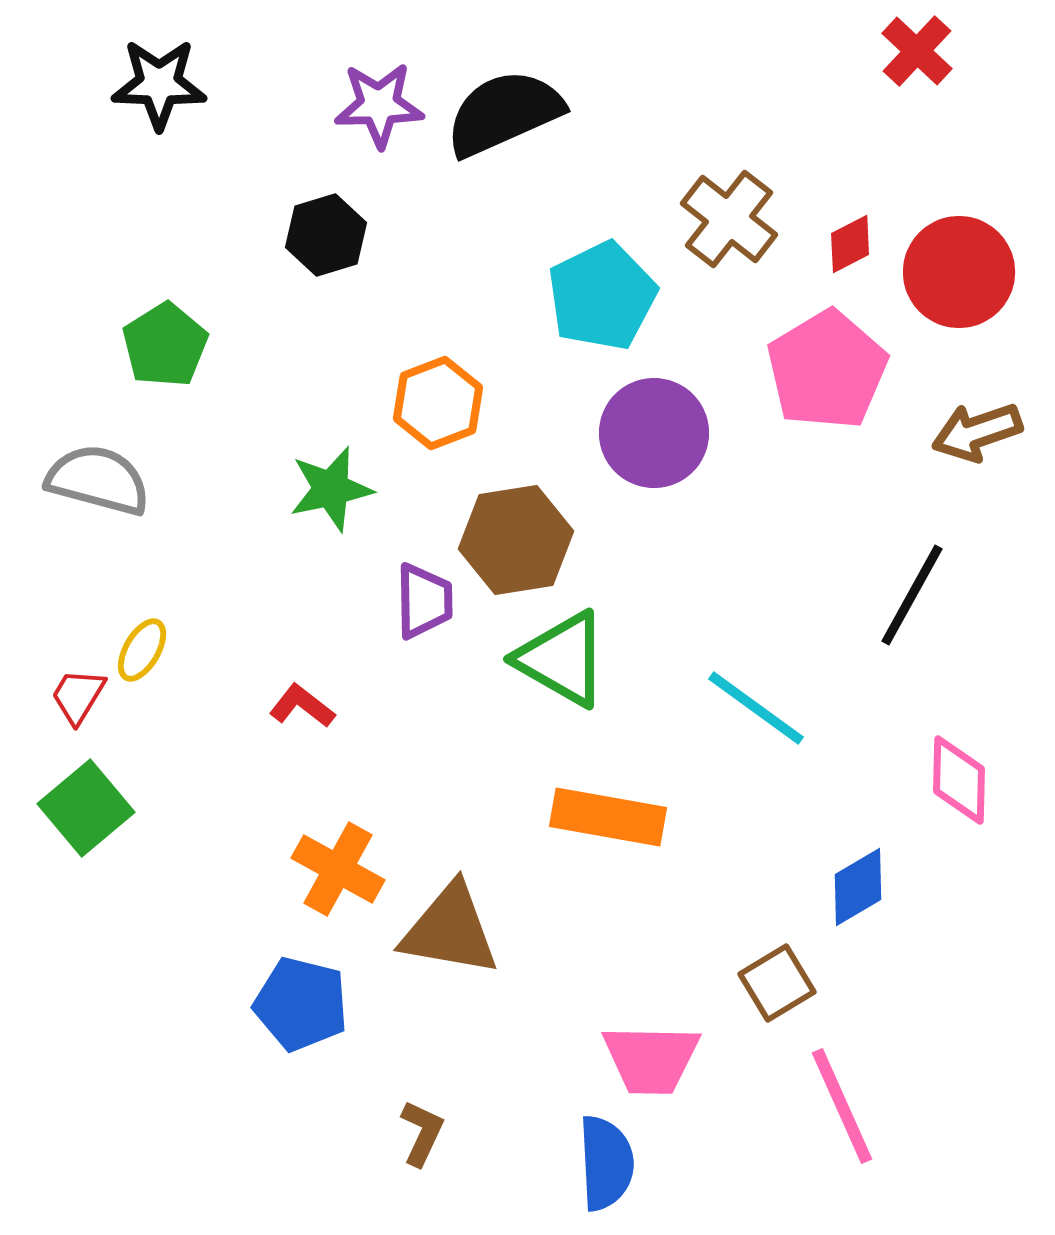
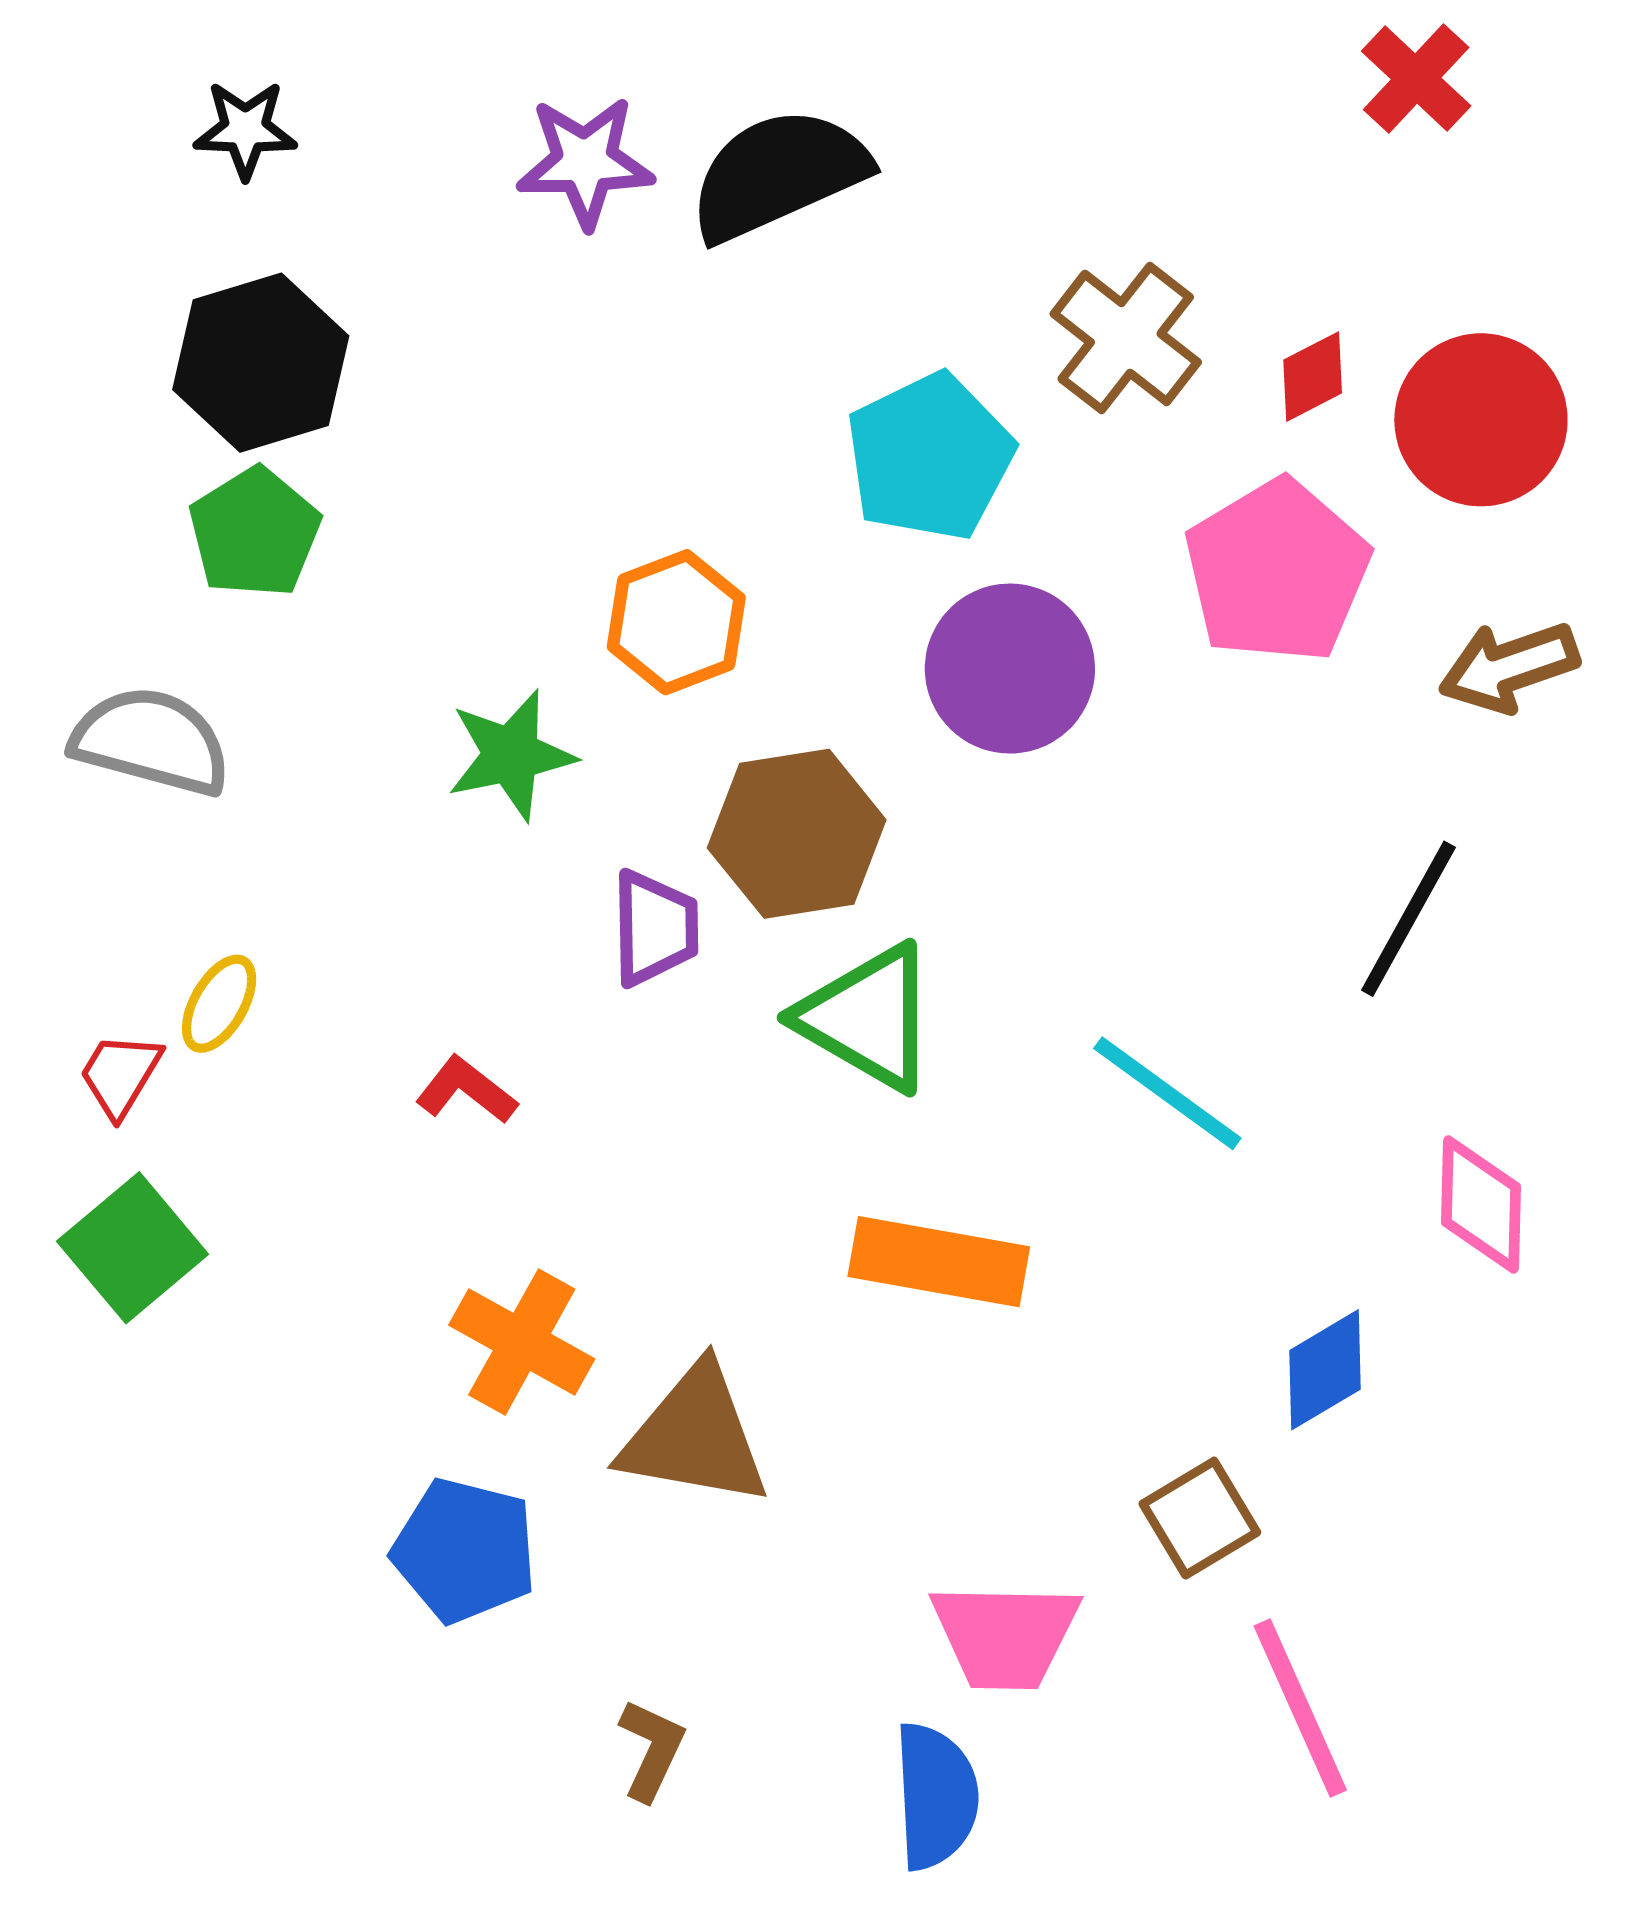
black star: (159, 84) -> (245, 129), size x0.7
black hexagon: (326, 235) -> (261, 363), moved, size x1.4

